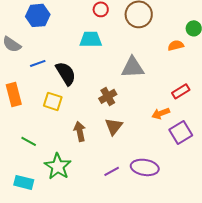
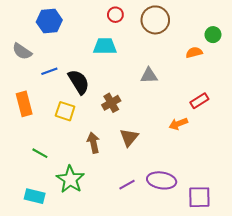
gray triangle: (133, 67) -> (149, 76), size x0.7
brown cross: (108, 96) -> (111, 103), moved
purple square: (181, 132) -> (199, 197), moved, turned 30

